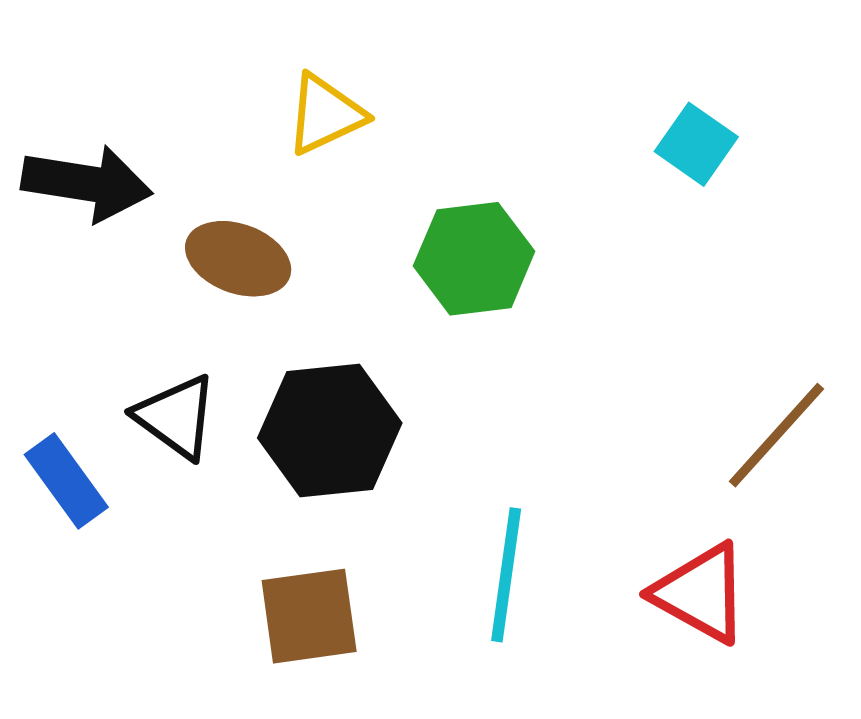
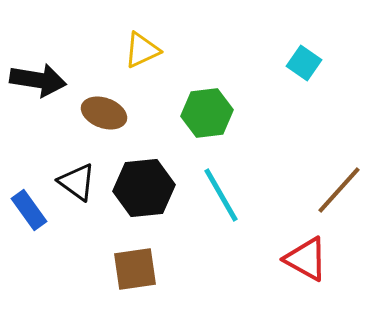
cyan line: (506, 575) -> (221, 195), moved, turned -38

